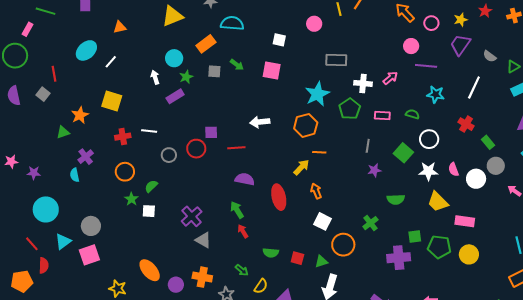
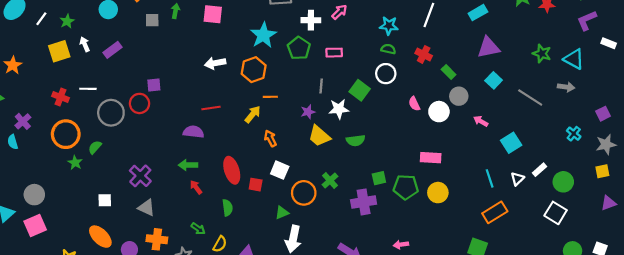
green arrow: (237, 65) -> (175, 11), turned -112
white arrow: (155, 77) -> (85, 44), moved
green star: (186, 77) -> (67, 21), moved
yellow square: (112, 101) -> (59, 51), moved, turned -30
green semicircle: (412, 114) -> (388, 49), moved
orange star: (80, 115) -> (13, 65), moved
white arrow: (260, 122) -> (215, 63), moved
red cross: (123, 137) -> (61, 97), turned 35
red line: (236, 148) -> (211, 108), moved
gray circle: (169, 155) -> (111, 113), size x1.6
purple star: (374, 170) -> (308, 112), moved
white star: (428, 171) -> (339, 109), moved
orange circle: (125, 172) -> (66, 134), size x1.4
red ellipse: (279, 197) -> (232, 170), moved
yellow trapezoid: (438, 202) -> (319, 136), moved
green arrow: (237, 210) -> (188, 165), turned -54
white square: (149, 211) -> (105, 200), moved
green cross: (370, 223) -> (330, 180), moved
gray triangle: (203, 240) -> (146, 208), moved
green semicircle: (271, 253) -> (227, 208), turned -98
red square: (297, 258) -> (256, 185), moved

